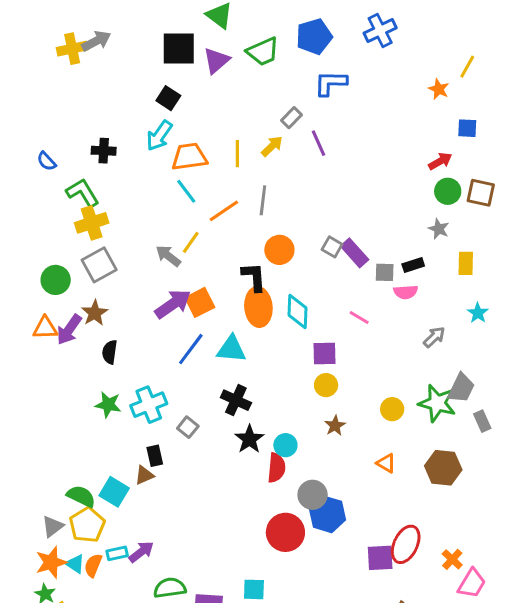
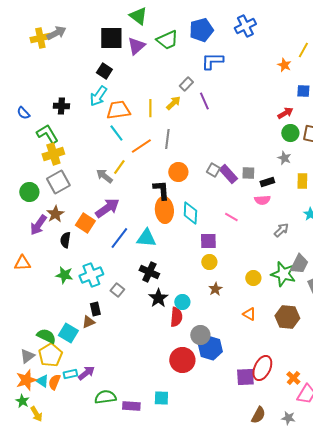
gray square: (385, 272) -> (248, 173), moved
orange square: (200, 302) -> (85, 223), moved, turned -30
orange triangle: (45, 328) -> (22, 263), moved

